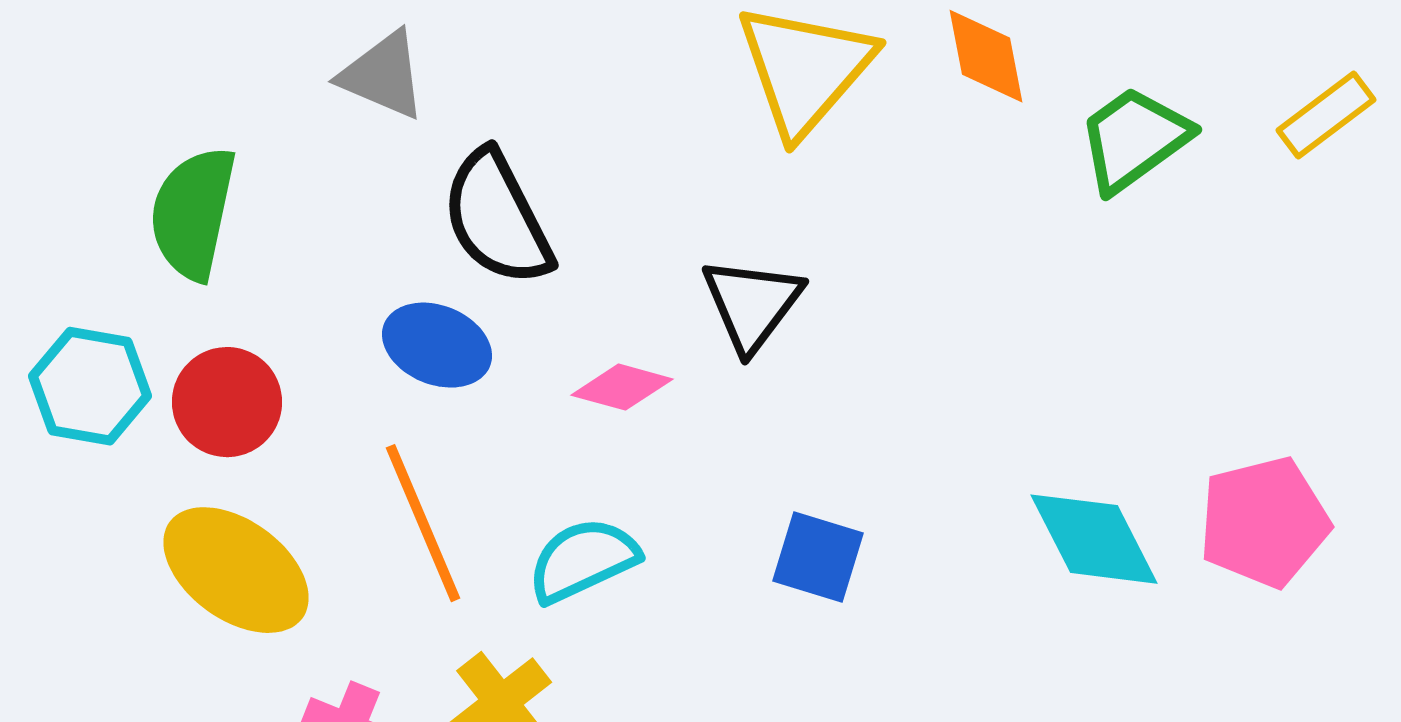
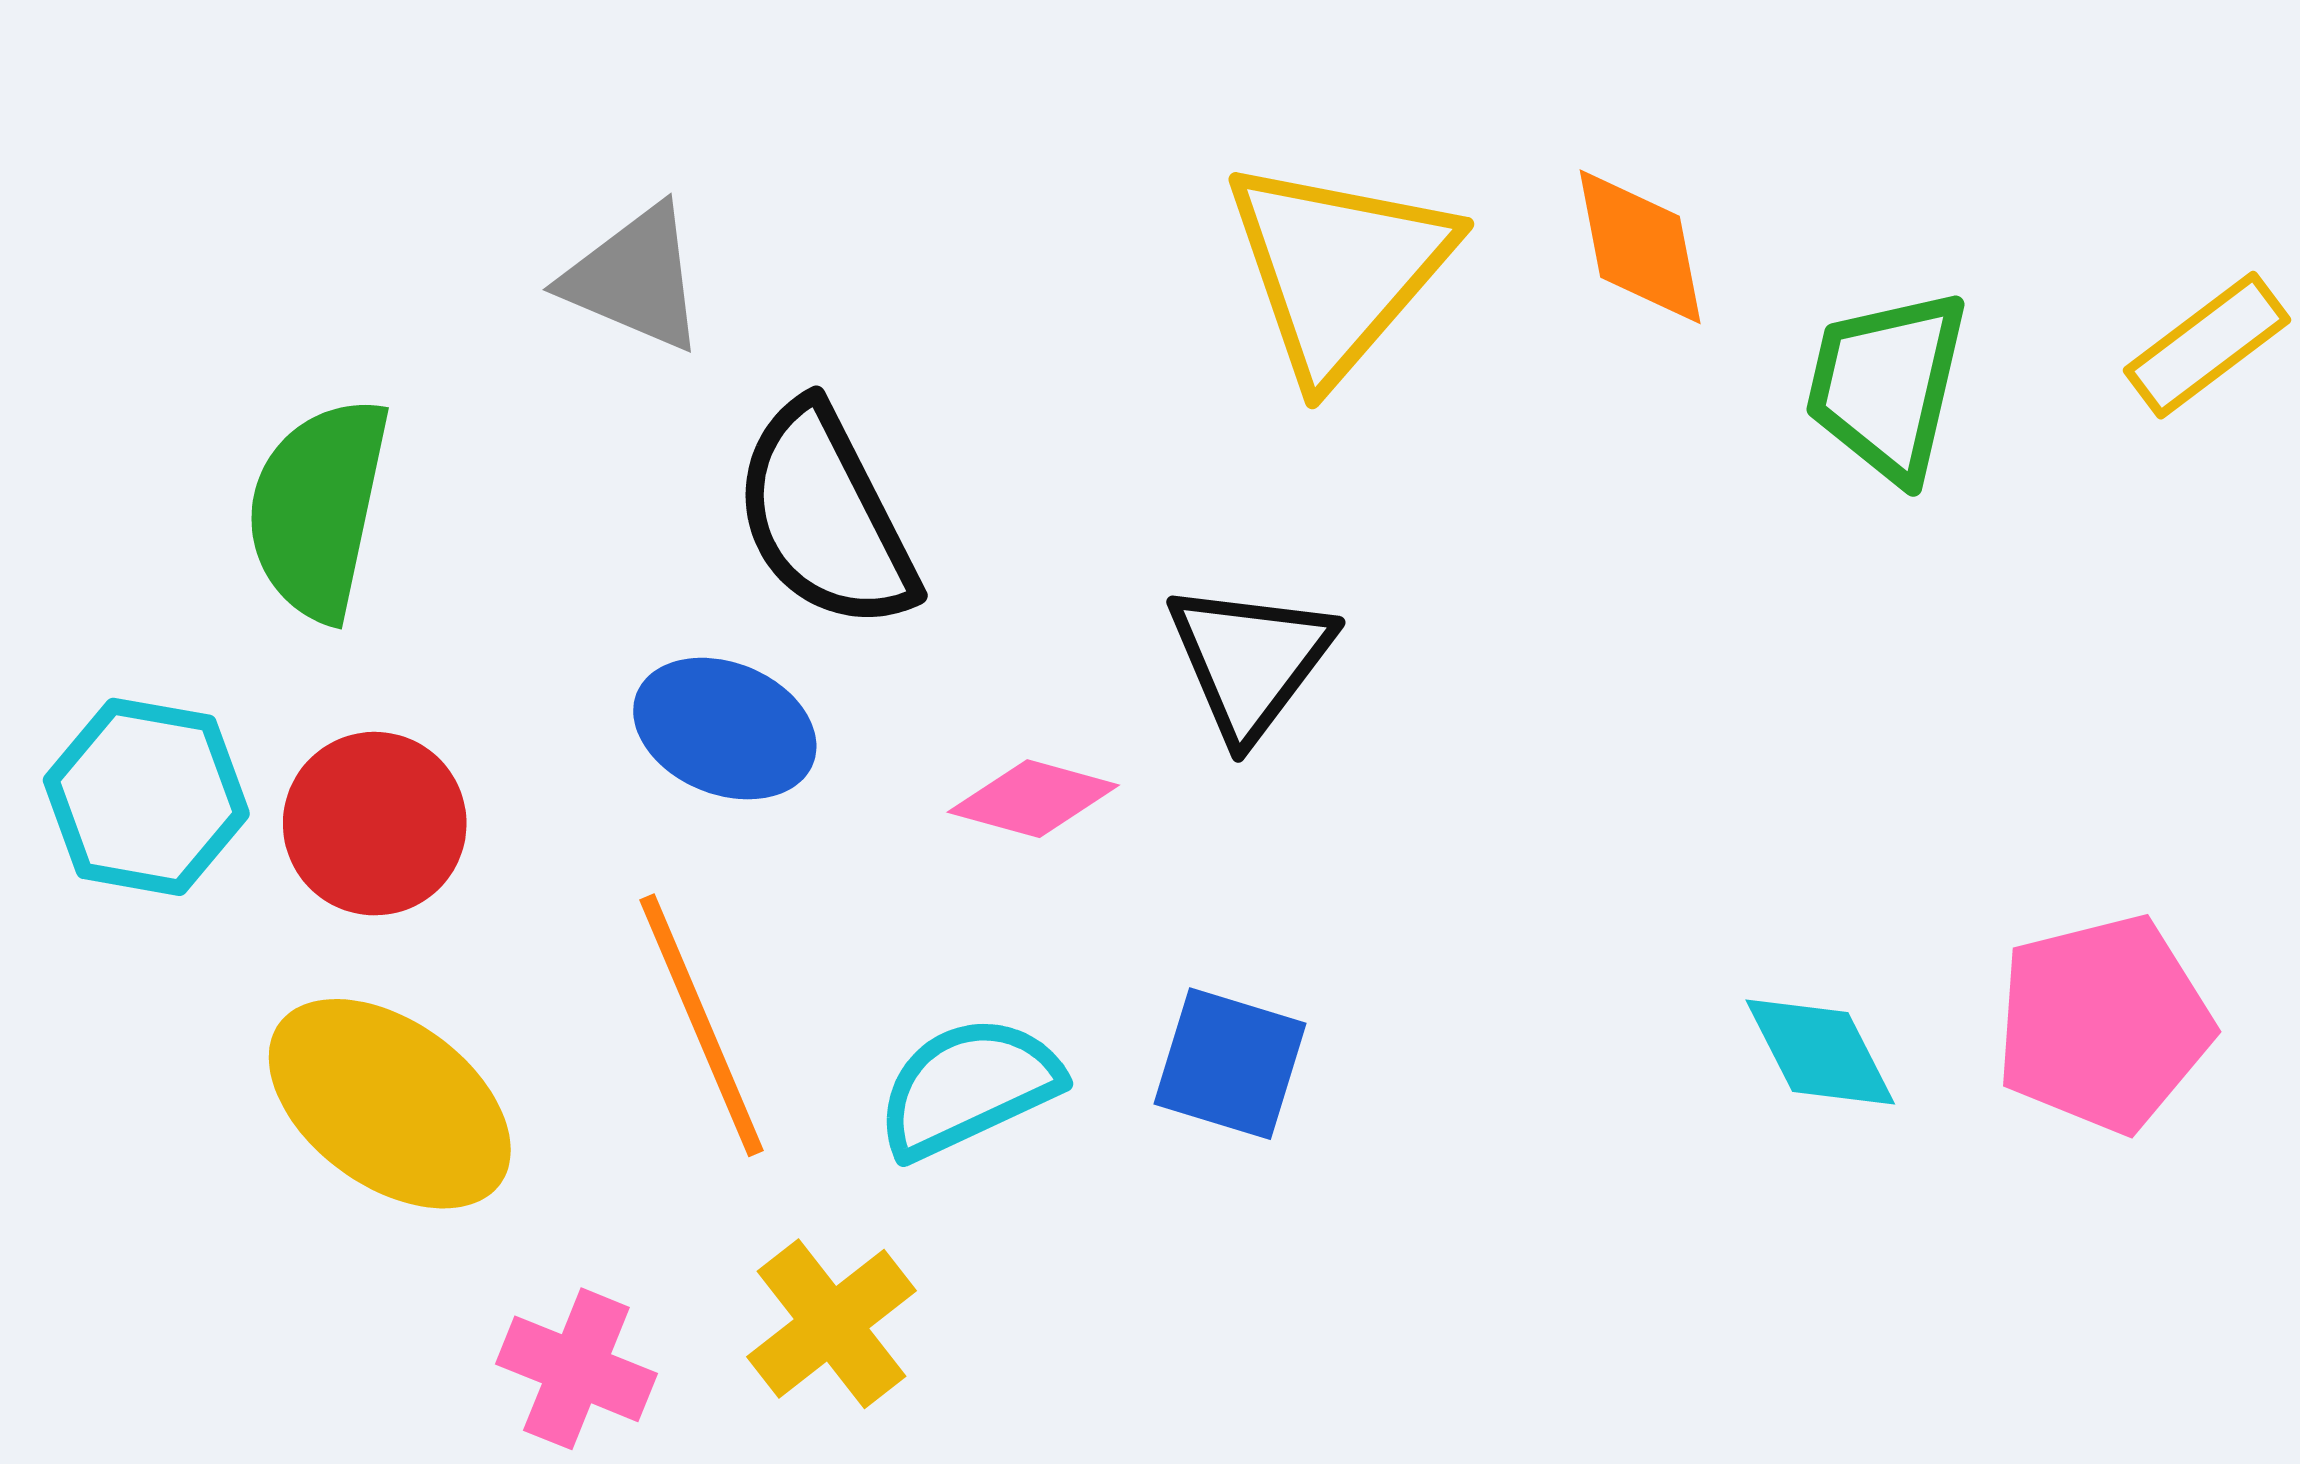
green trapezoid: (1134, 139) -> (1887, 385), turned -41
cyan diamond: (1094, 539) -> (1820, 1052), size x0.7
blue square: (818, 557) -> (1230, 1064), moved

